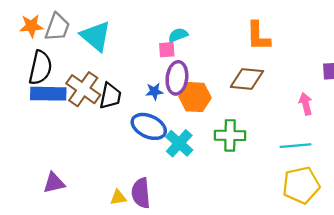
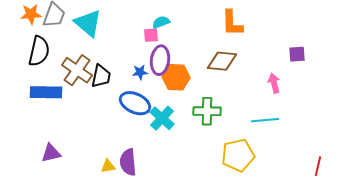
blue rectangle: (48, 94) -> (46, 92), moved
yellow pentagon: (301, 185) -> (238, 155), moved

